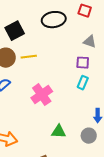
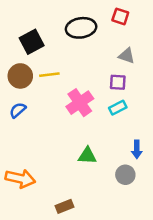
cyan rectangle: (83, 83) -> (118, 108), turned 40
pink cross: (42, 95) -> (80, 103), moved
green triangle: (59, 132) -> (87, 156), moved

